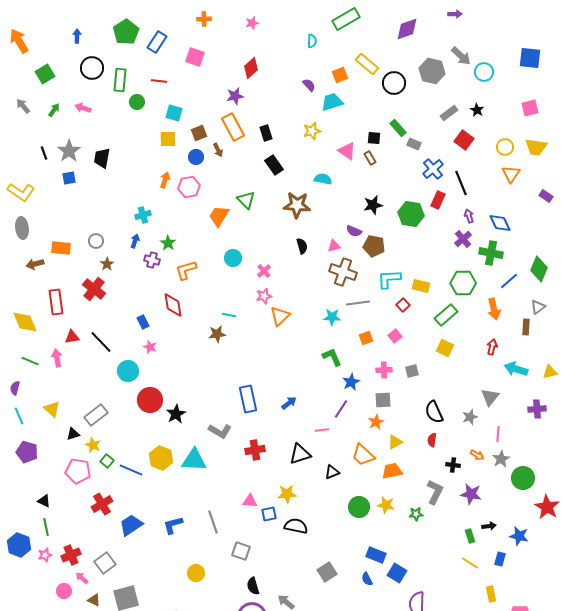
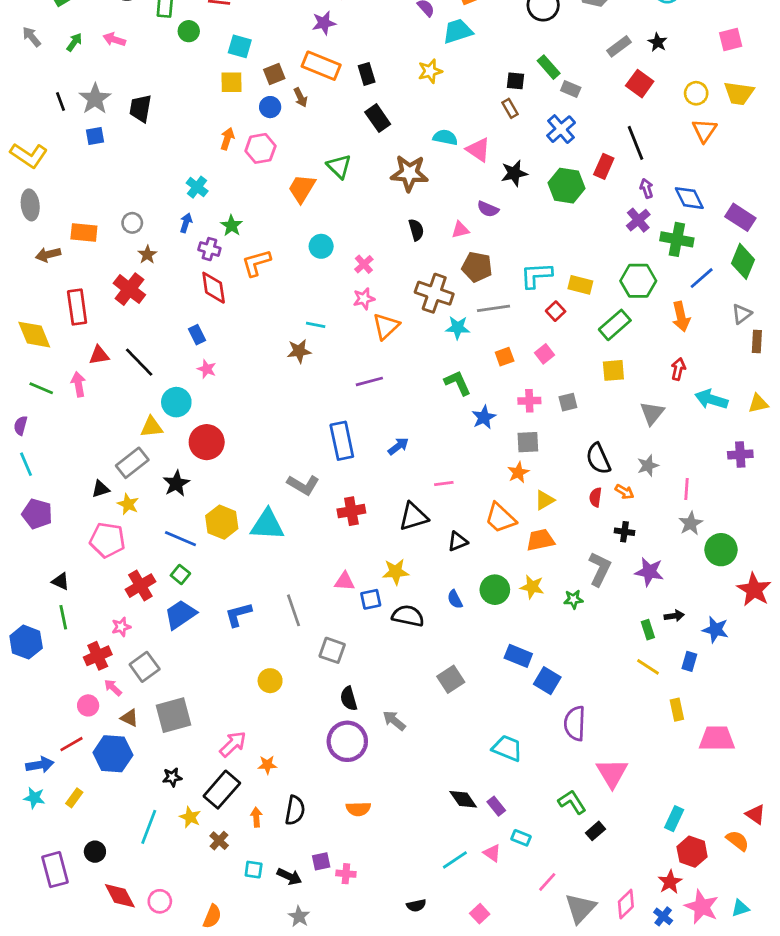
orange rectangle: (233, 127) -> (321, 66), turned -40
pink triangle: (347, 151) -> (478, 150), moved
blue cross: (433, 169) -> (561, 129), moved
purple rectangle: (546, 196) -> (740, 217), moved, size x1.5
cyan cross: (143, 215) -> (197, 187), turned -35
brown pentagon: (374, 246) -> (477, 267), moved
brown cross: (343, 272) -> (434, 293), moved
red diamond: (173, 305) -> (214, 288), moved
brown rectangle: (526, 327) -> (757, 341), moved
yellow square: (445, 348) -> (613, 370), turned -30
gray triangle: (490, 397) -> (652, 413), moved
yellow triangle: (52, 409) -> (152, 427), moved, turned -48
purple line: (341, 409) -> (369, 381), moved, turned 42
black star: (176, 414) -> (176, 483), moved
orange arrow: (477, 455) -> (624, 492), moved
green square: (107, 461) -> (180, 574), moved
pink star: (45, 555) -> (121, 627), moved
blue semicircle: (367, 579) -> (455, 599), moved

